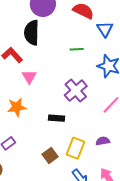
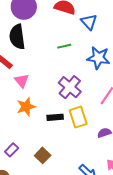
orange star: (17, 107) -> (26, 107), moved
yellow rectangle: (75, 148) -> (78, 117), moved, turned -30
brown square: (50, 156) -> (43, 155), moved

